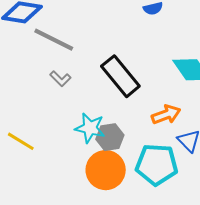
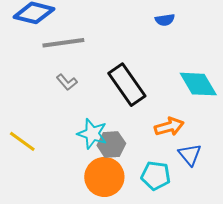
gray line: (54, 40) -> (63, 43), turned -39
cyan pentagon: (157, 165) -> (156, 176), size x0.7

